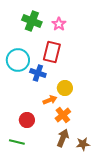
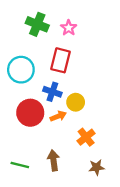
blue cross: (38, 73) -> (52, 92), moved
orange cross: (63, 115) -> (86, 137), moved
red circle: (27, 120) -> (30, 113), moved, size x1.5
brown arrow: (63, 138) -> (54, 160), moved, turned -30

